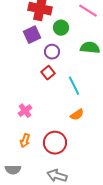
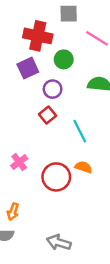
orange semicircle: (77, 115) -> (83, 167), turned -128
orange arrow: (25, 141) -> (13, 212), moved
red circle: (55, 143) -> (56, 177), moved

